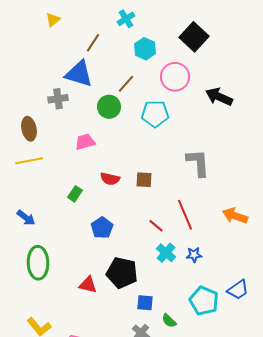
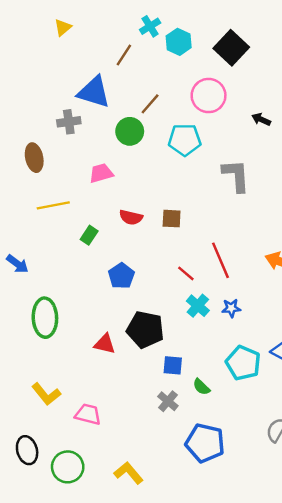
brown line: (93, 43) -> (124, 55), moved
cyan hexagon: (145, 49) -> (179, 42), moved
black arrow: (219, 97) -> (261, 119), size x0.6
yellow line: (29, 161) -> (53, 205), moved
gray L-shape: (198, 163) -> (236, 176), moved
blue arrow: (26, 218) -> (17, 264), moved

